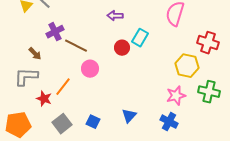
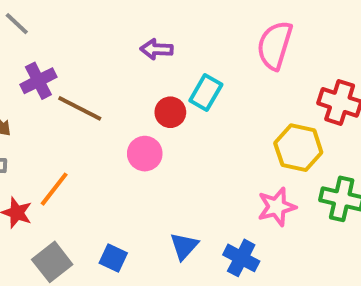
pink circle: (90, 69) -> (145, 154), moved
blue cross: (169, 122) -> (241, 258), moved

